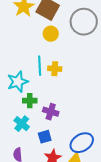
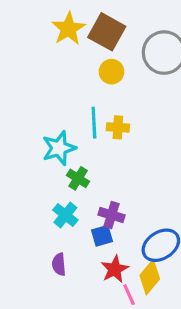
green cross: (30, 101) -> (78, 178), turned 32
purple cross: (51, 112) -> (111, 215), moved

